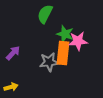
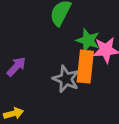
gray star: (49, 62) -> (66, 79), turned 30

